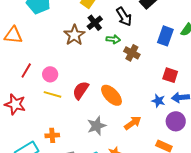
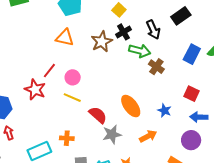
orange triangle: (13, 35) -> (65, 38), moved
green arrow: (113, 39) -> (140, 51), size x1.5
red semicircle: (81, 90) -> (98, 115), moved, turned 90
blue star: (158, 101) -> (164, 110), moved
red star: (15, 104) -> (35, 90), moved

